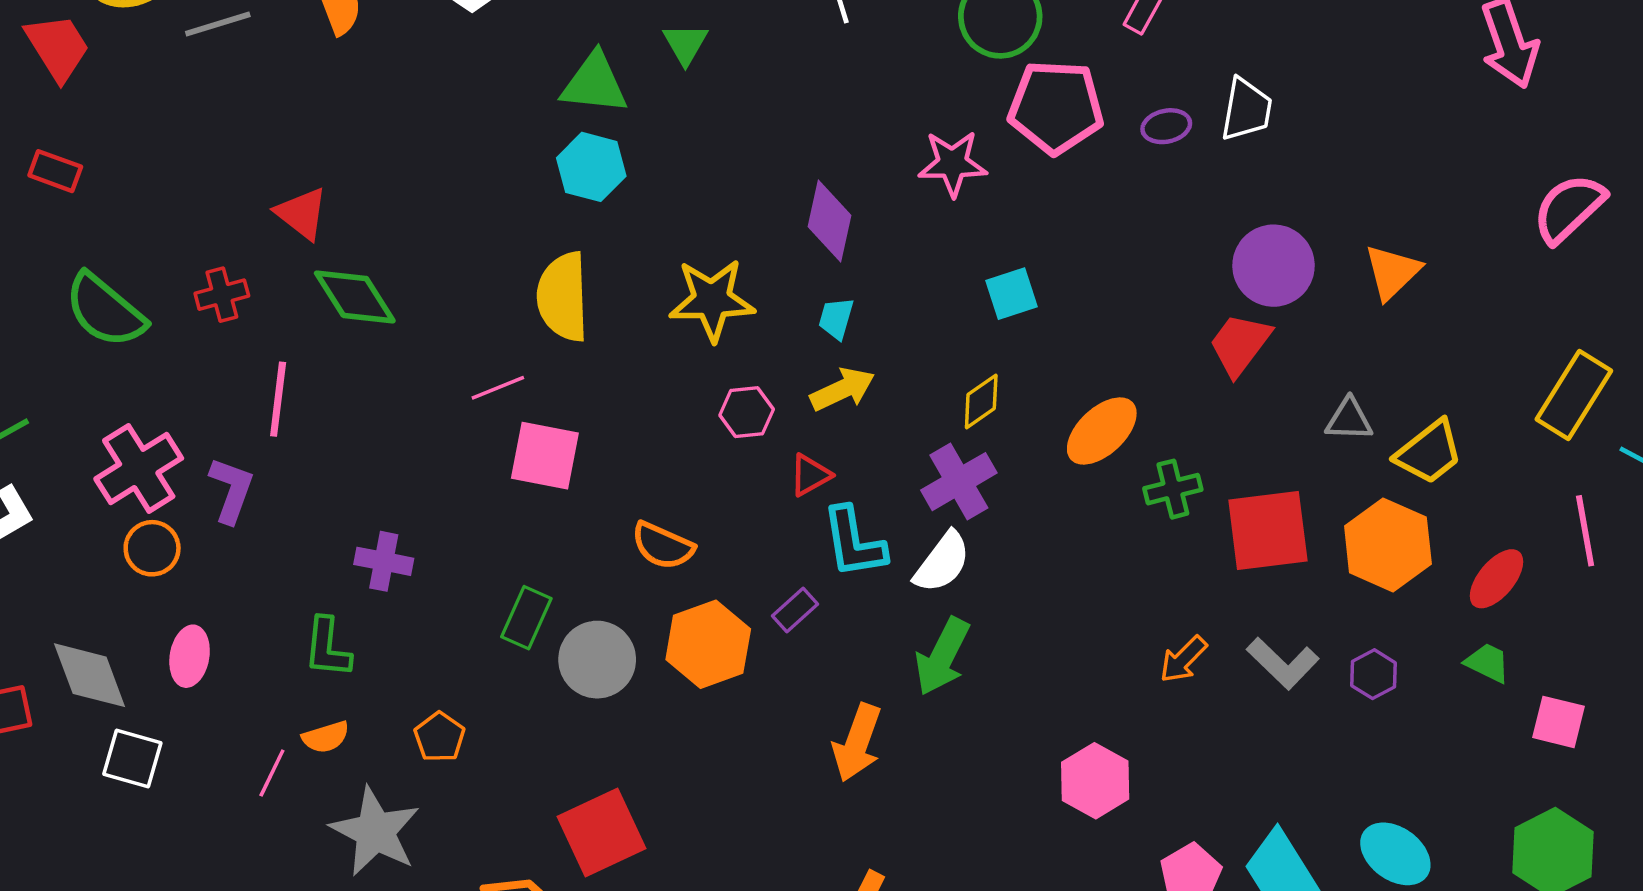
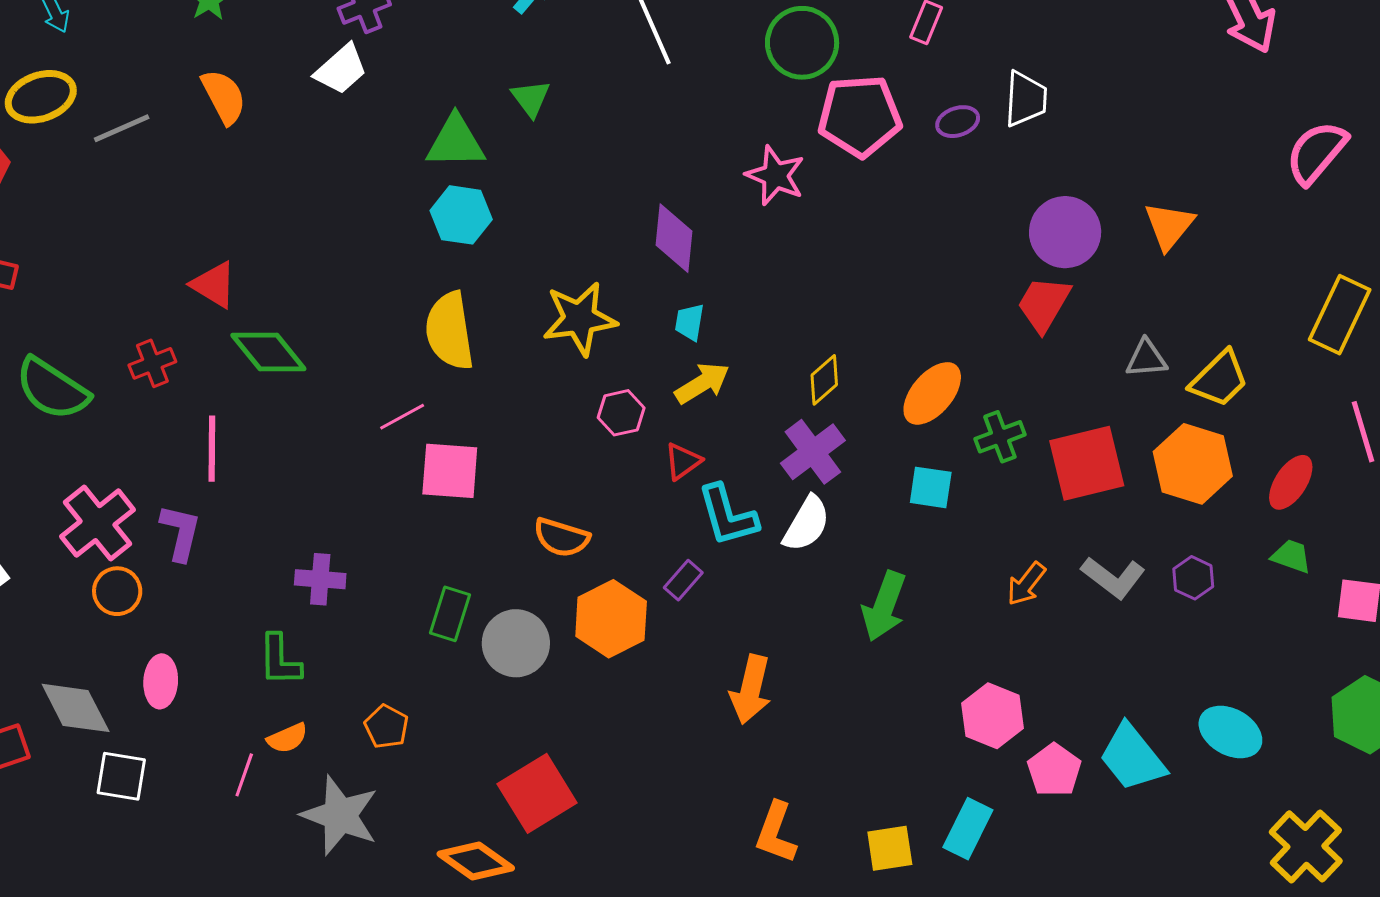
pink star: (953, 164) -> (775, 176), turned 30
cyan square: (1012, 294) -> (931, 487), moved, turned 33
green arrow: (942, 657) -> (884, 606), moved
pink hexagon: (1095, 781) -> (993, 716), moved

